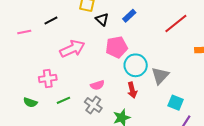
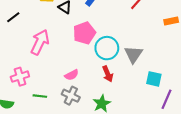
pink arrow: (72, 49) -> (40, 42), turned -30
green line: (63, 100) -> (40, 96), turned 40

